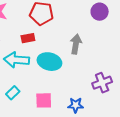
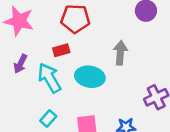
cyan arrow: (17, 60) -> (49, 78), turned 60

